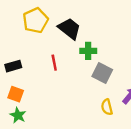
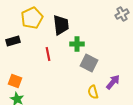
black trapezoid: (69, 29) -> (61, 25), turned 45
black rectangle: (13, 66) -> (13, 41), moved

